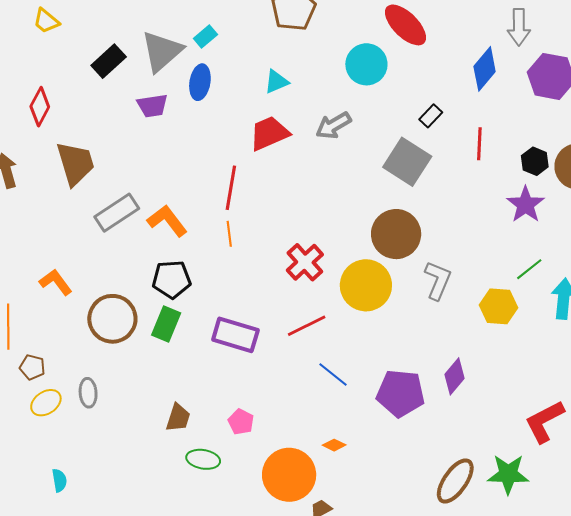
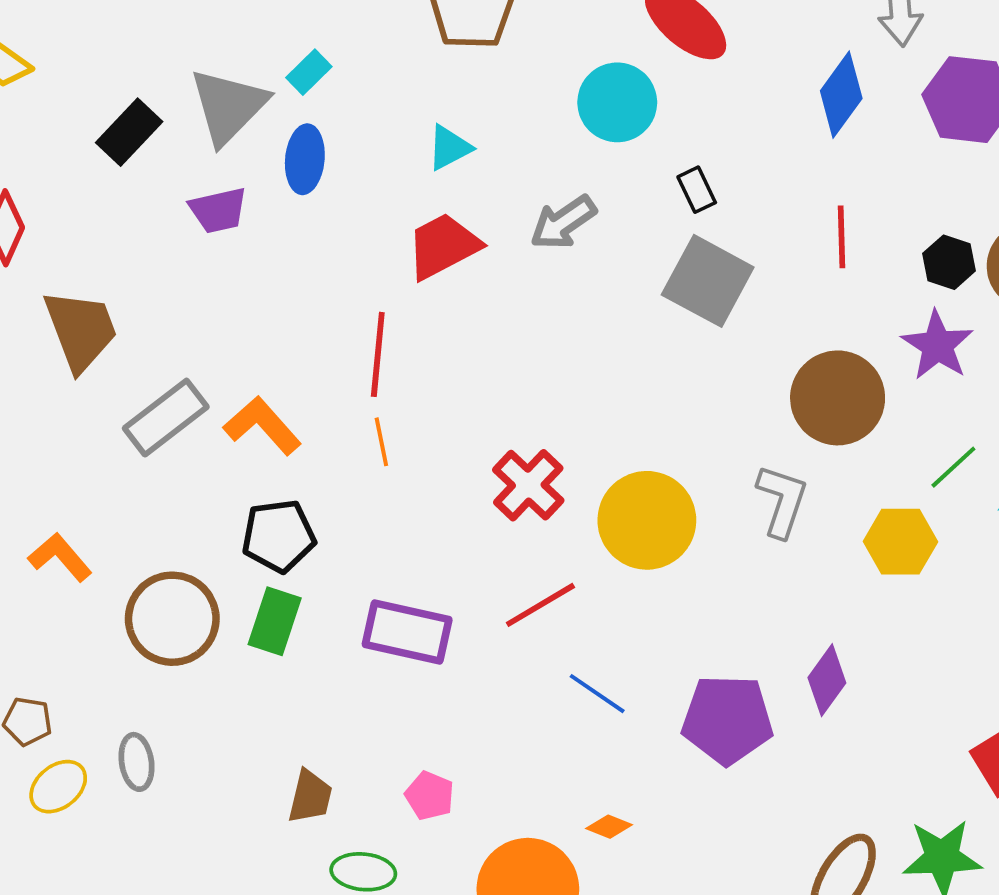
black rectangle: (431, 116) -> (697, 190), moved, turned -65
brown circle: (396, 234) -> (838, 398), moved

